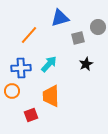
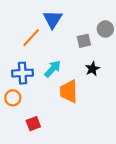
blue triangle: (60, 18) -> (53, 19), moved, turned -42
orange trapezoid: (51, 96) -> (69, 91), moved

